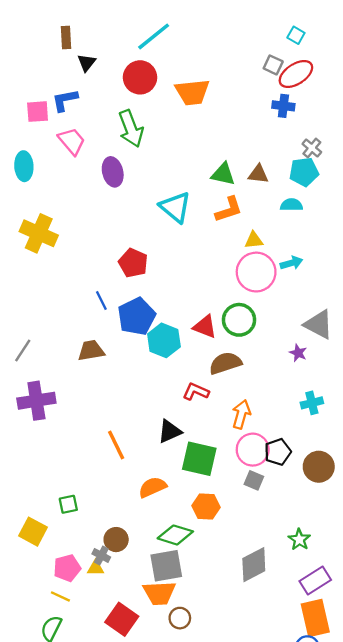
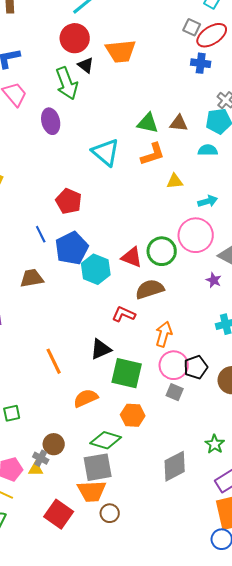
black triangle: (86, 63) -> (86, 65), moved, turned -30
pink circle: (256, 272) -> (196, 235), moved

